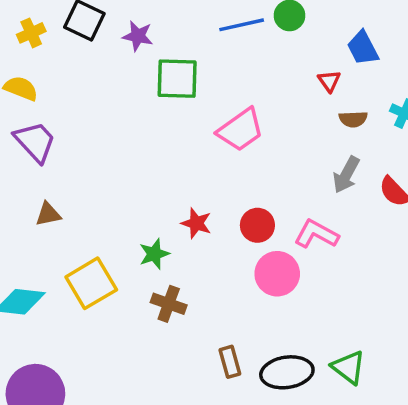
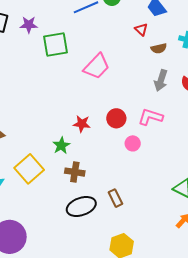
pink circle: (277, 274) -> (133, 143), size x0.6
black ellipse: (287, 372) -> (81, 207), moved

